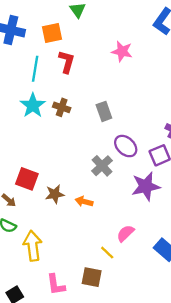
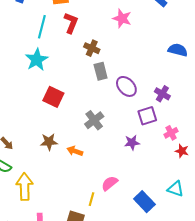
brown cross: (62, 107) -> (92, 48), moved
purple ellipse: (126, 146) -> (126, 86), moved
red square: (27, 179) -> (53, 97), moved
purple star: (146, 186) -> (132, 143), size x0.6
yellow line: (107, 253) -> (91, 199), turned 56

